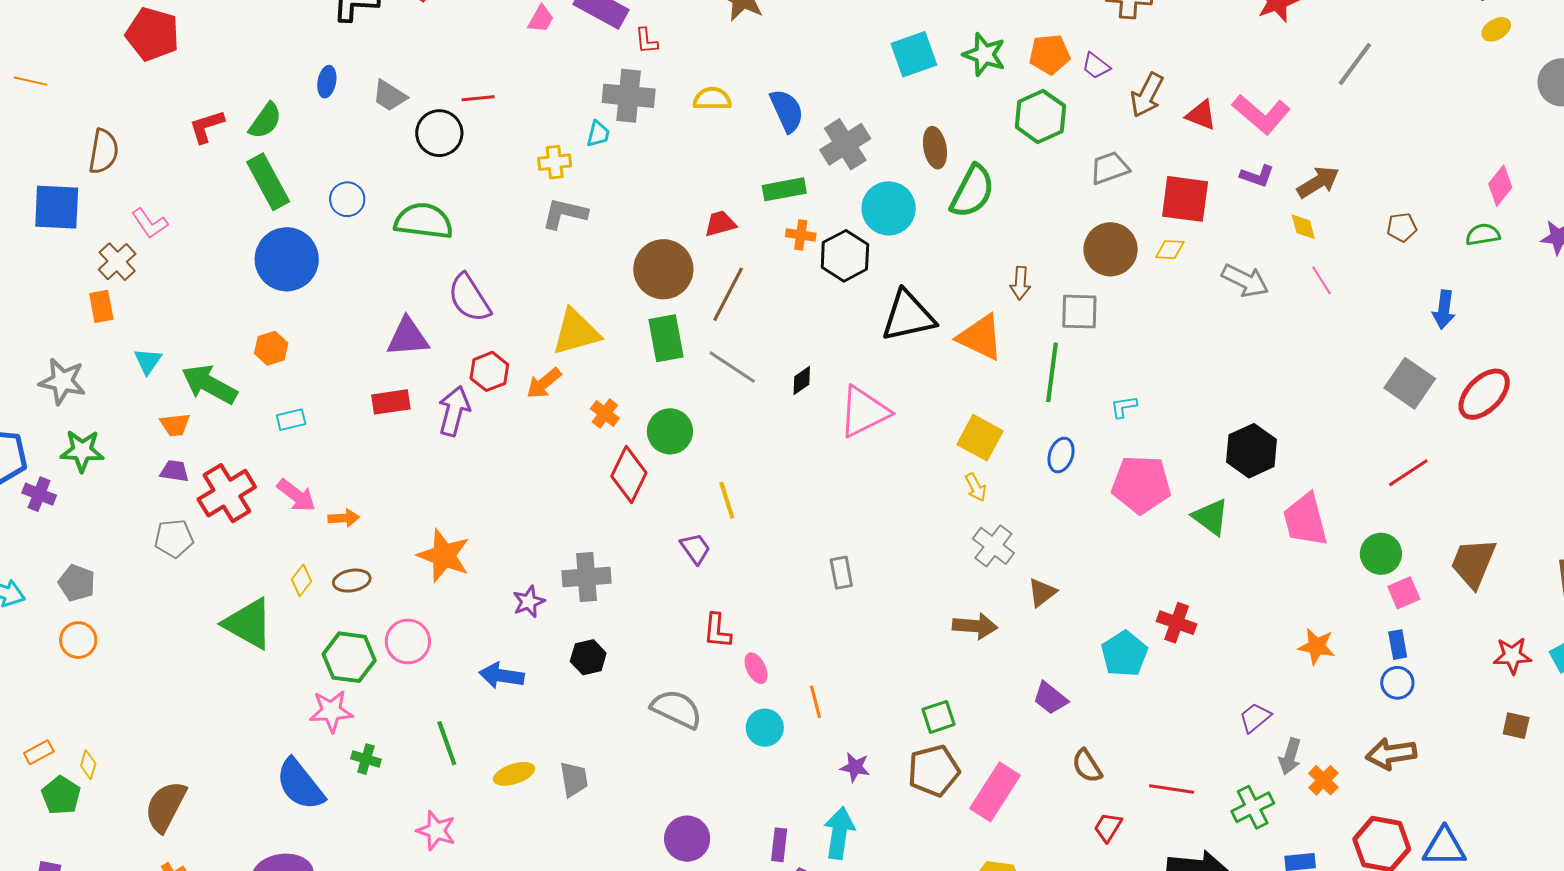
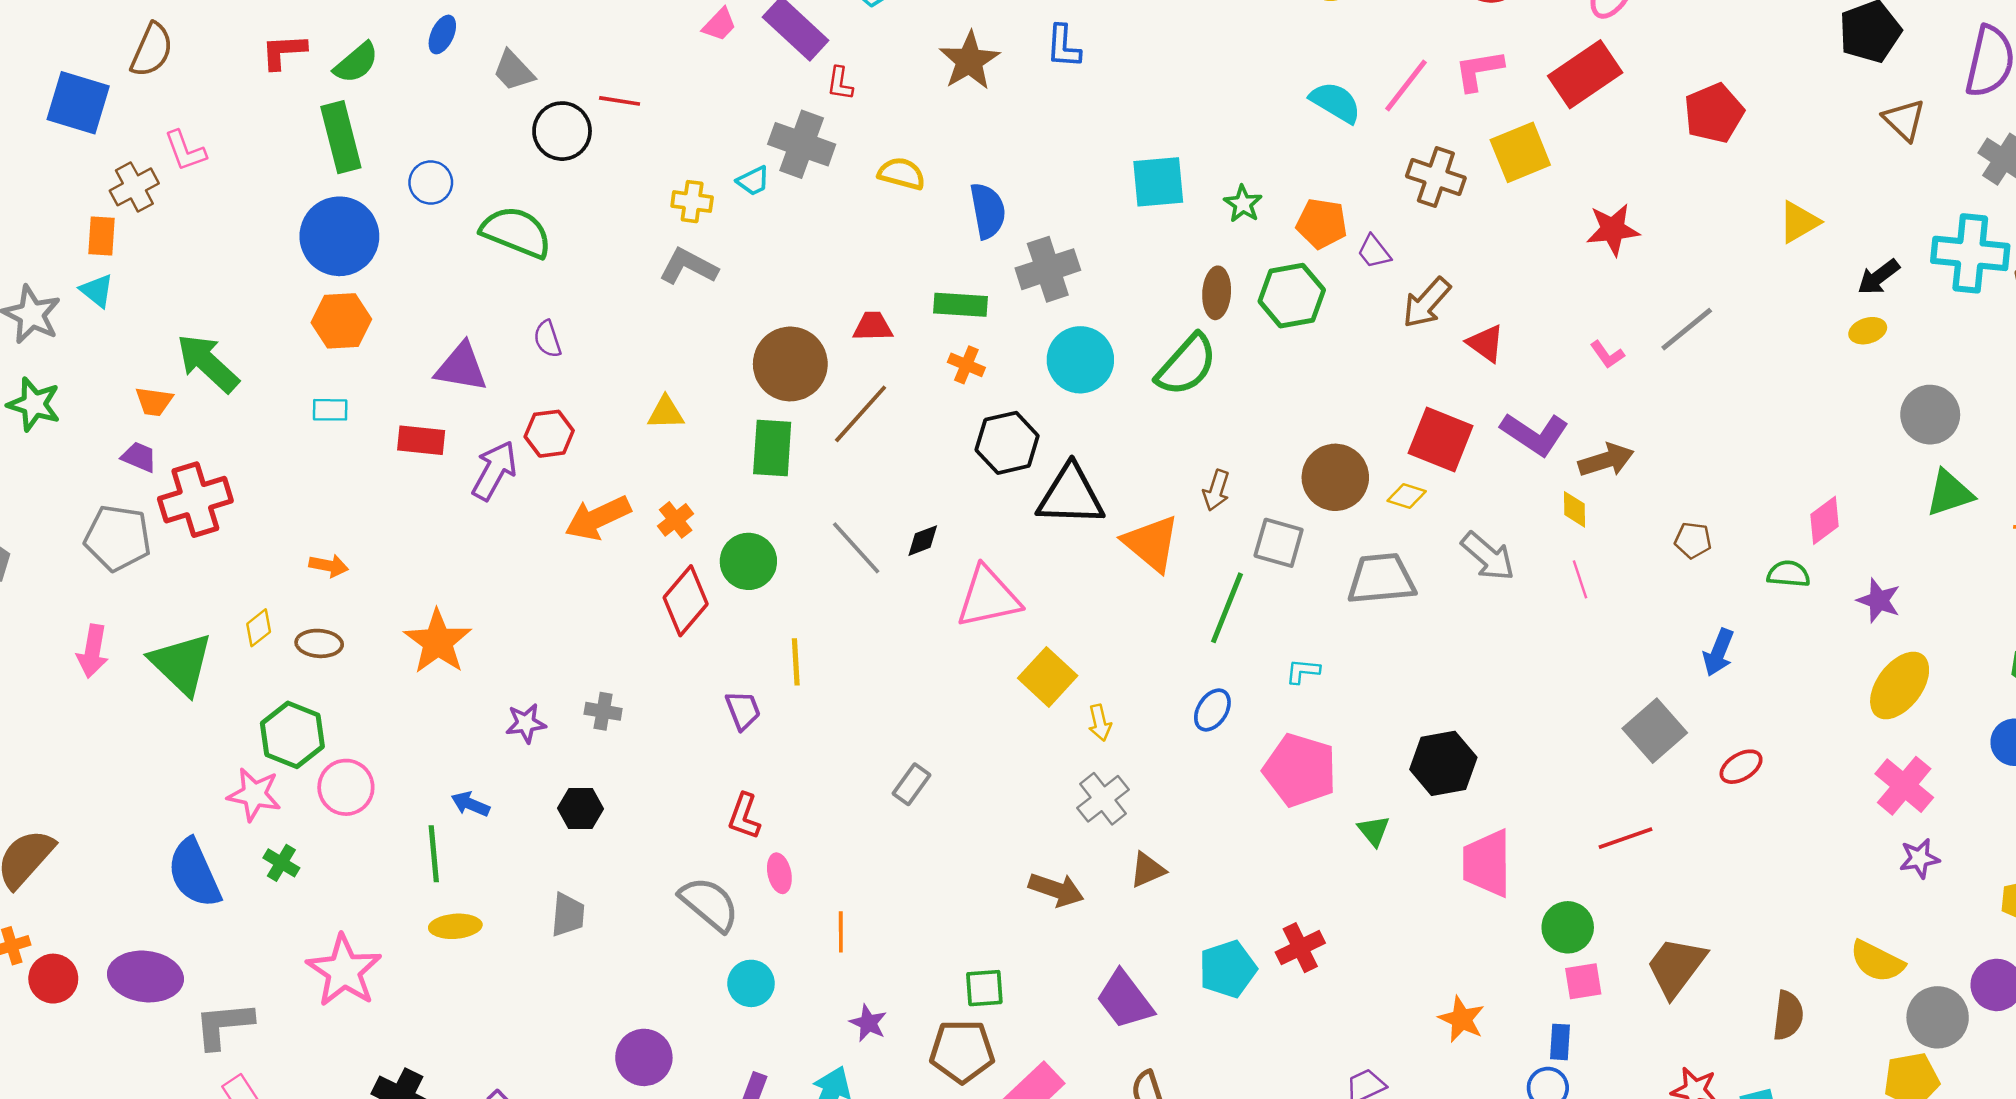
green star: (984, 55) -> (1243, 204), size x0.7
pink L-shape: (1261, 114) -> (1607, 355), moved, size x0.5
cyan trapezoid: (598, 134) -> (753, 181), turned 36
brown ellipse: (935, 148) -> (1217, 293), moved
gray trapezoid: (1110, 168) -> (1381, 579), moved, size x1.4
purple L-shape: (1257, 176) -> (1535, 434), size x1.6
black hexagon: (845, 256) -> (1007, 443), moved
purple semicircle: (469, 298) -> (547, 339), size x0.6
yellow triangle: (576, 332) -> (666, 413), size x0.6
orange hexagon: (271, 348) -> (341, 321), moved, size x1.4
cyan triangle: (148, 361) -> (97, 291), moved, turned -40
gray line: (732, 367) -> (856, 548), moved
orange arrow: (544, 383) -> (598, 518), moved, size x1.4
red ellipse: (1484, 394) -> (1741, 767), size x0.6
cyan rectangle: (291, 420) -> (330, 410), moved
yellow square: (980, 438) -> (1048, 677), moved
pink arrow: (296, 495) -> (93, 651), moved, turned 48
green triangle: (1211, 517) -> (1374, 831), size x0.7
gray pentagon: (174, 538) -> (118, 538), size x1.4
gray rectangle: (841, 573) -> (911, 784), turned 32
gray cross: (587, 577) -> (603, 711), size x0.6
red cross: (1177, 623) -> (1300, 948), turned 30
pink circle: (408, 641) -> (346, 787), moved
blue arrow: (502, 676) -> (470, 804), size x0.7
purple trapezoid: (1050, 698) -> (1125, 1000), size x1.4
gray semicircle: (677, 709) -> (709, 904), moved
cyan circle: (765, 728) -> (751, 983), moved
green line: (447, 743) -> (434, 854), moved
gray trapezoid: (574, 779) -> (568, 915), moved
pink star: (436, 831) -> (344, 971), size x1.5

